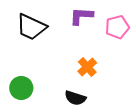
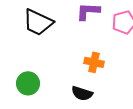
orange cross: (87, 67) -> (94, 62), turned -36

